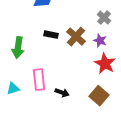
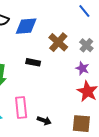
brown cross: (76, 37) -> (58, 42), moved
brown square: (99, 96) -> (81, 124), turned -36

